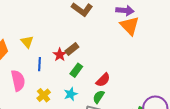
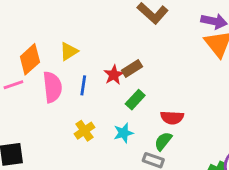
yellow triangle: (27, 42) -> (69, 51), turned 32
red semicircle: (103, 80) -> (172, 118), turned 42
pink semicircle: (18, 81) -> (52, 87), moved

